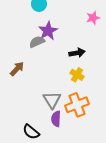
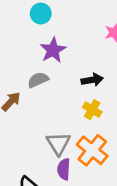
gray semicircle: (37, 42) -> (38, 80), moved
orange cross: (77, 105) -> (92, 150), turned -30

